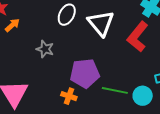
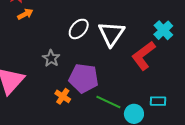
white ellipse: (67, 15) -> (79, 29), moved
gray star: (45, 49) -> (51, 58), moved

